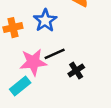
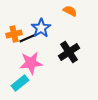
black line: (55, 54) -> (28, 38), moved
black cross: (76, 71) -> (69, 52), moved, size x1.5

